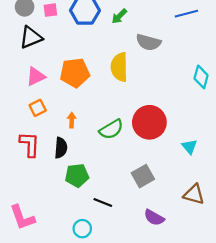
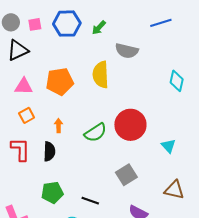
pink triangle: (36, 76) -> (24, 86), turned 30
green pentagon: (77, 175) -> (52, 192), moved

